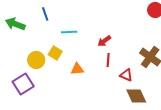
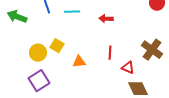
cyan line: (69, 32) -> (72, 12), moved
red arrow: (104, 41) -> (106, 19), moved, turned 40
purple square: (23, 84) -> (39, 81), moved

